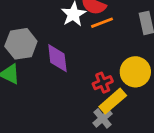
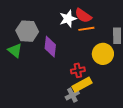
yellow circle: (135, 72) -> (103, 54), moved

